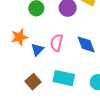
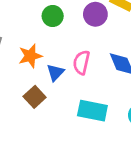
brown square: (33, 82) -> (35, 97), moved

